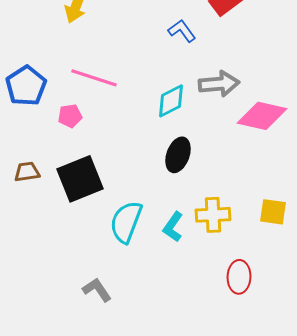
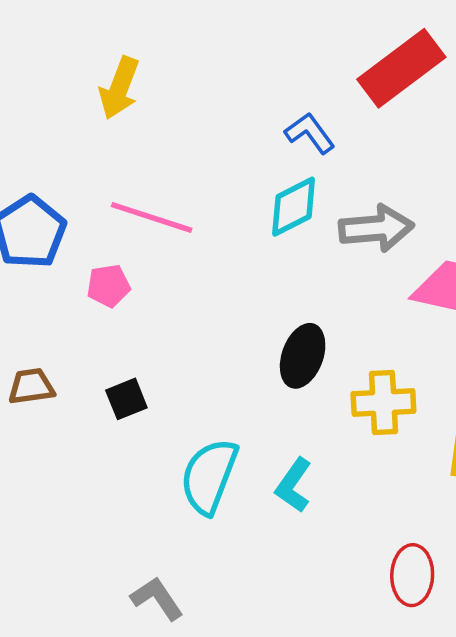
cyan diamond: (171, 101) -> (294, 207), moved
black square: (80, 179) -> (126, 399), size x0.5
yellow cross: (213, 215) -> (383, 403), moved

